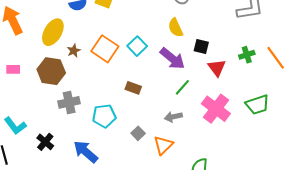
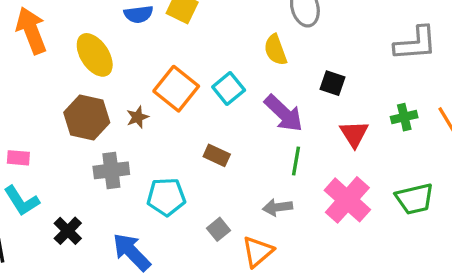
yellow semicircle: (176, 28) -> (275, 50), moved
yellow ellipse: (53, 32) -> (95, 55), turned -68
black square: (201, 47) -> (332, 83), moved
brown star: (74, 51) -> (138, 117), moved
pink rectangle: (13, 69) -> (18, 158), moved
green line: (182, 87) -> (296, 161), turned -36

